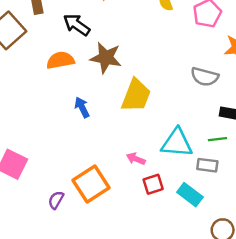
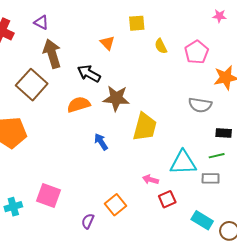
orange square: (91, 184) -> (115, 205), size x0.7
cyan rectangle: (190, 195) -> (202, 220), moved

